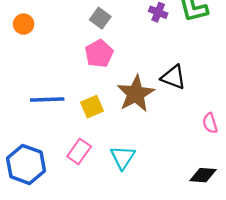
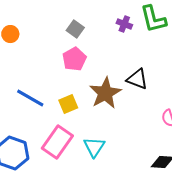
blue line: (47, 100) -> (30, 98), turned 32
pink rectangle: (79, 151) -> (57, 142), size x1.5

